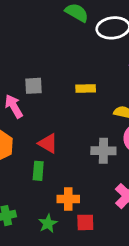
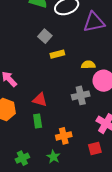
gray square: (34, 86) -> (45, 36), moved, turned -32
red square: (85, 222) -> (95, 148), moved

